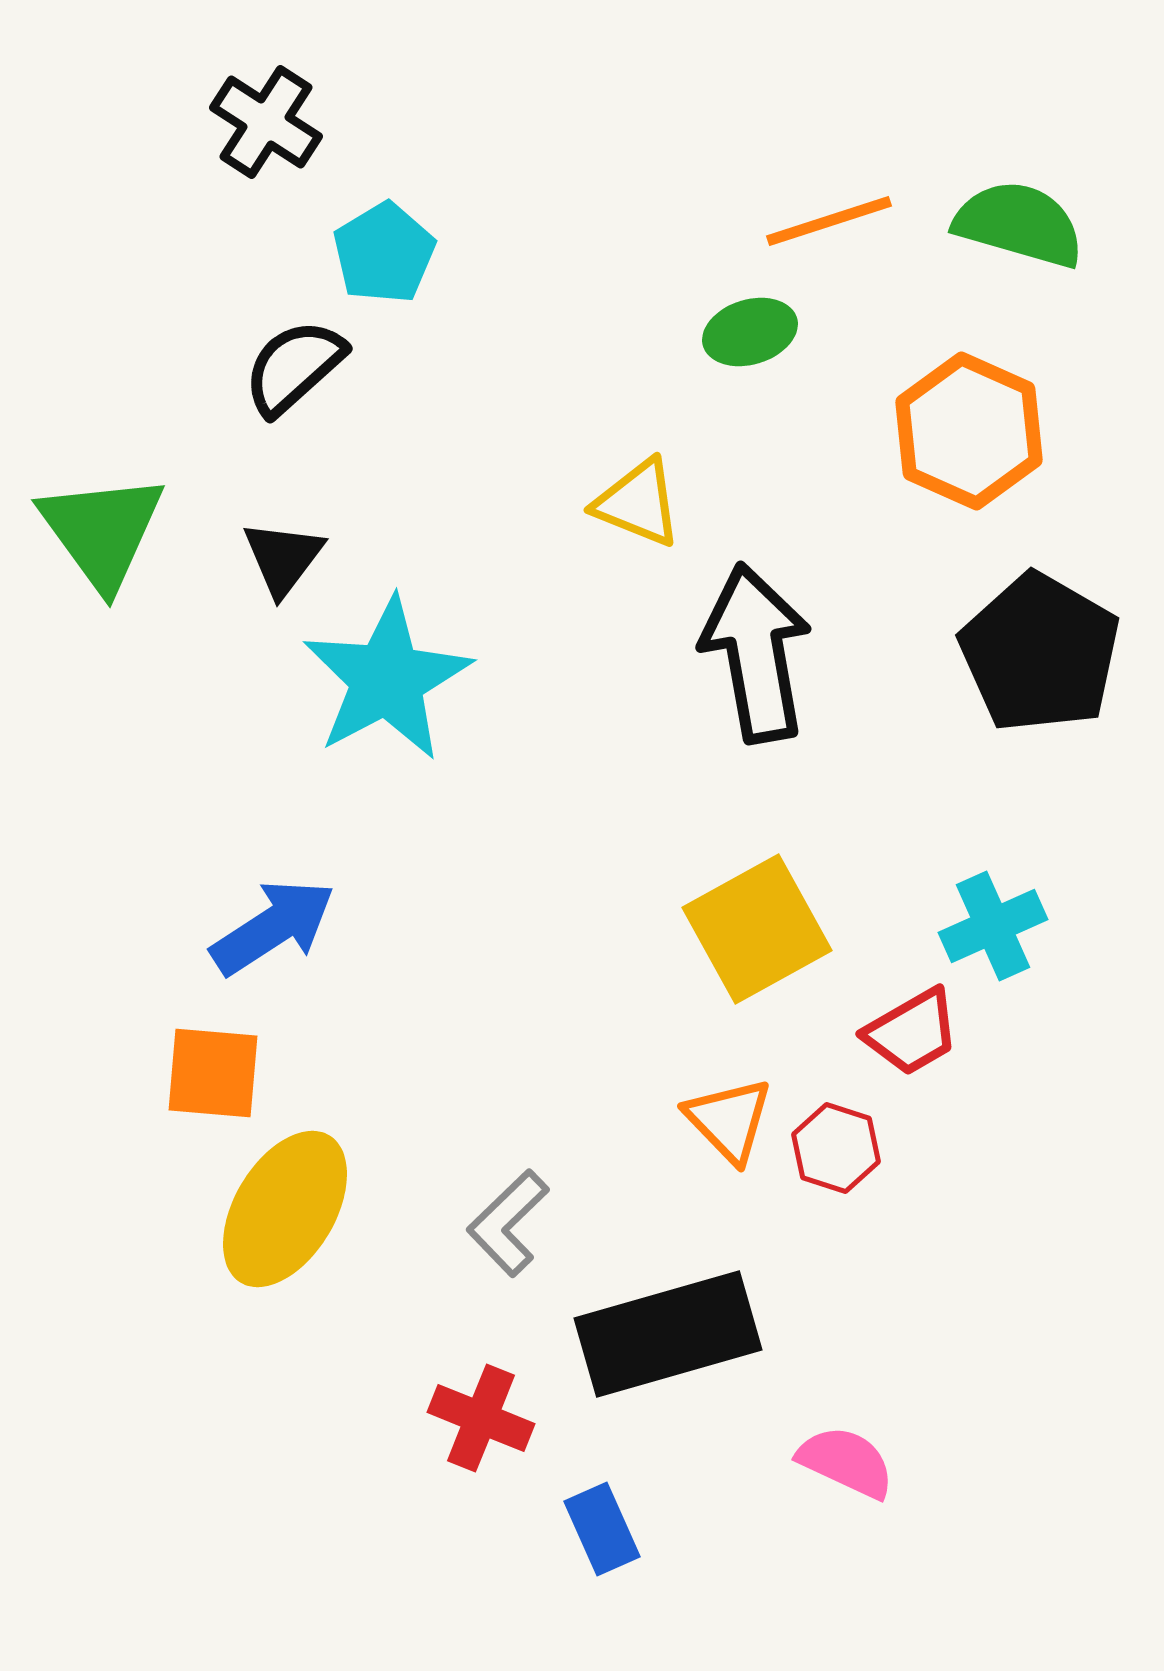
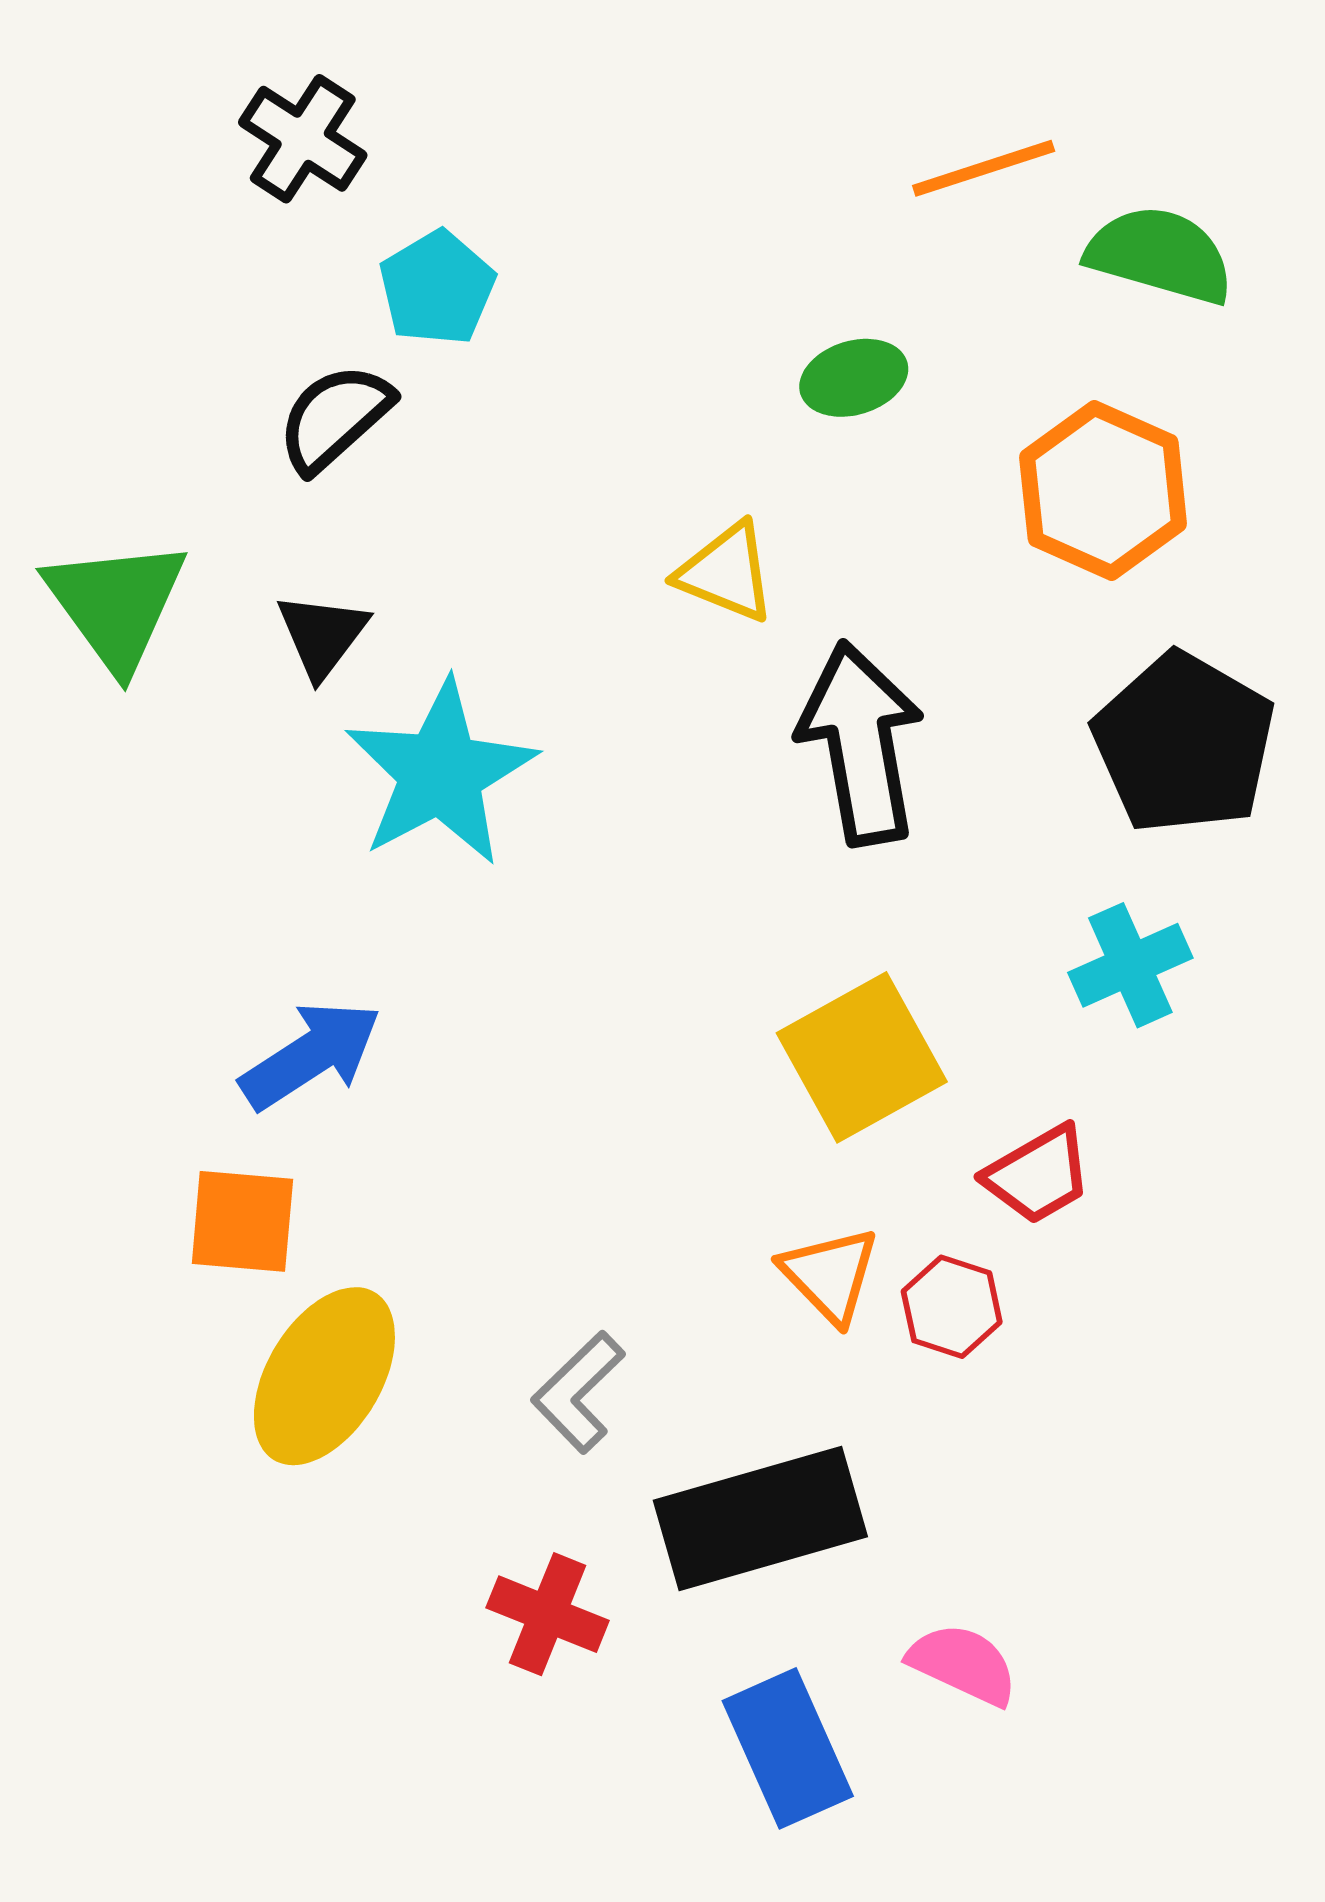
orange line: (829, 221) -> (984, 168), moved
cyan cross: (993, 926) -> (1130, 965), moved
blue rectangle: (602, 1529) -> (788, 1748), moved, size x1.5

